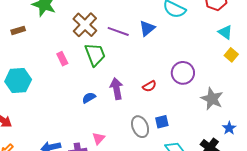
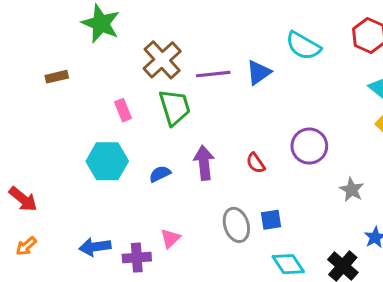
brown rectangle: (18, 30) -> (57, 77), moved
purple line: (118, 31) -> (213, 74), turned -30
cyan hexagon: (18, 81) -> (107, 161), moved
red semicircle: (149, 86) -> (256, 163), turned 80
gray star: (212, 99) -> (352, 190), size x0.7

